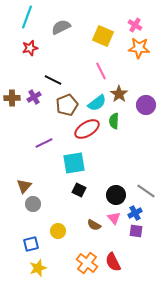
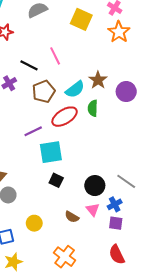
orange star: (139, 48) -> (119, 32), turned 30
pink line: (101, 71) -> (55, 56), moved
purple line: (44, 143) -> (33, 131), moved
red semicircle: (113, 262) -> (117, 255), moved

